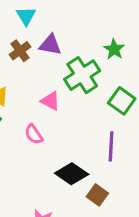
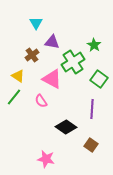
brown cross: (20, 51) -> (32, 55), moved
pink triangle: (50, 101) -> (52, 79), size x1.5
brown square: (97, 195) -> (91, 145), moved

